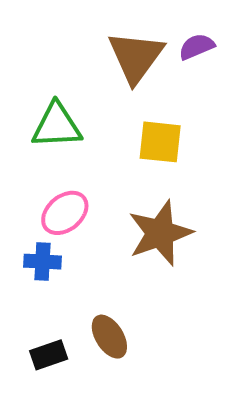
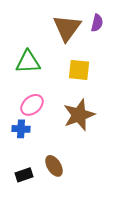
purple semicircle: (197, 47) -> (97, 23), turned 126

